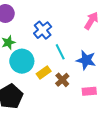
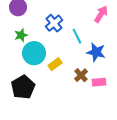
cyan line: (60, 52) -> (77, 36), moved
brown cross: (62, 80) -> (81, 75), moved

